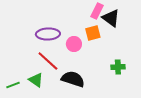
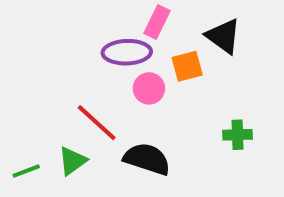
pink rectangle: (97, 11) -> (157, 22), moved
purple ellipse: (48, 34) -> (127, 52), moved
green triangle: (36, 80) -> (72, 161), turned 49

